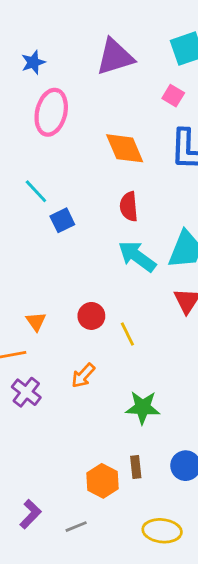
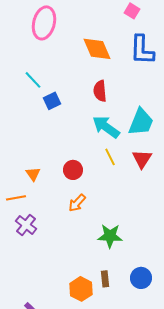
yellow line: (127, 334) -> (110, 157), moved
orange arrow: (83, 376) -> (77, 203), moved

